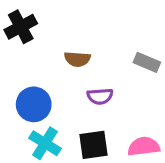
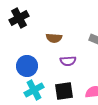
cyan cross: (45, 143) -> (34, 90), turned 30

